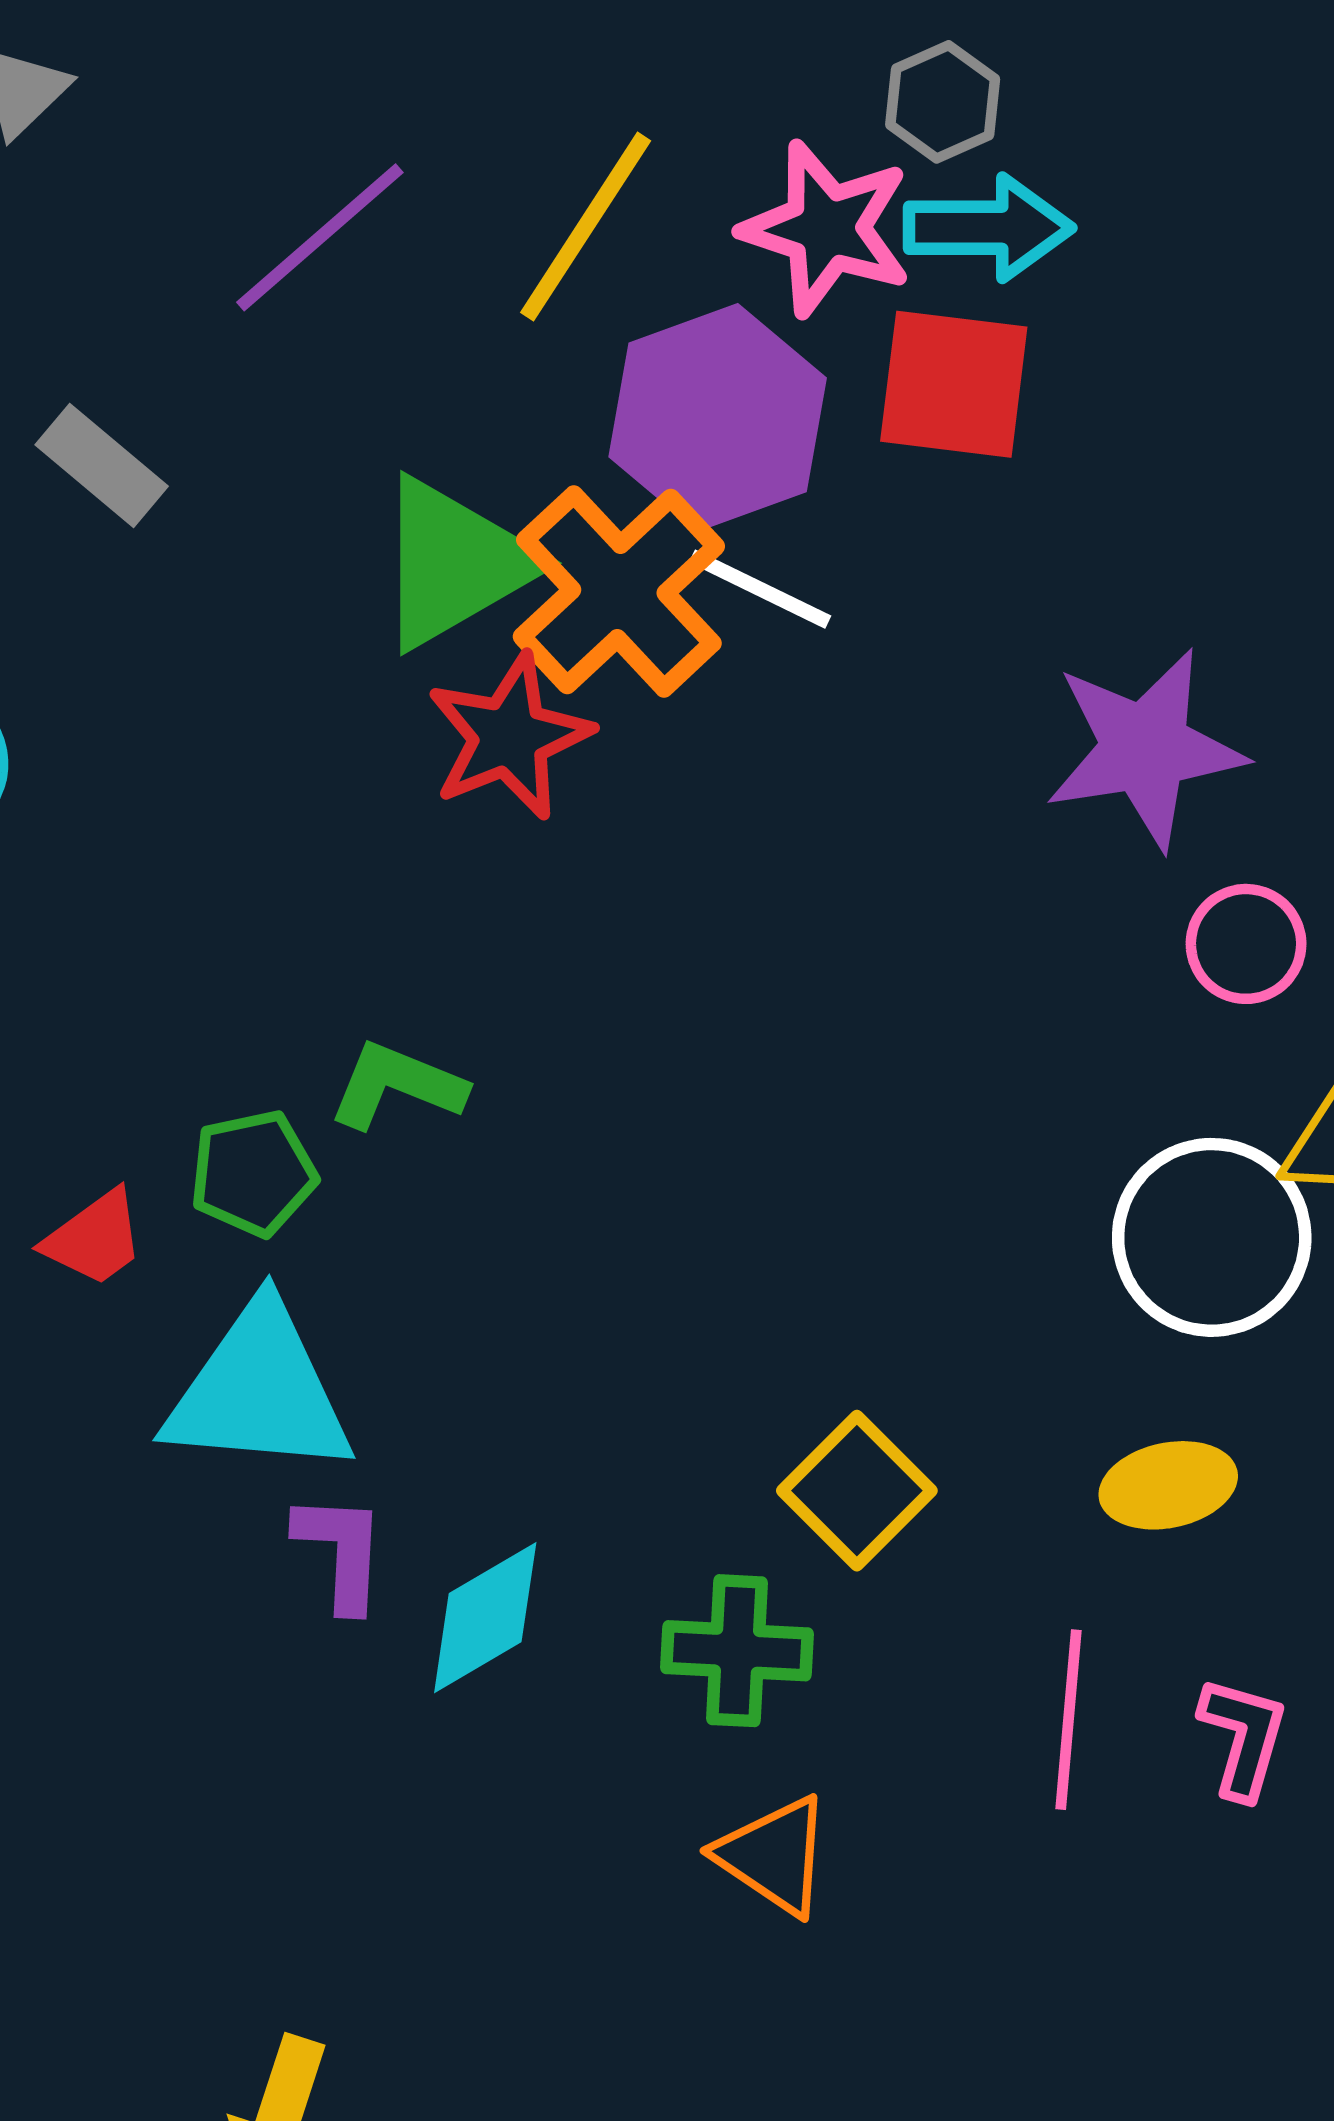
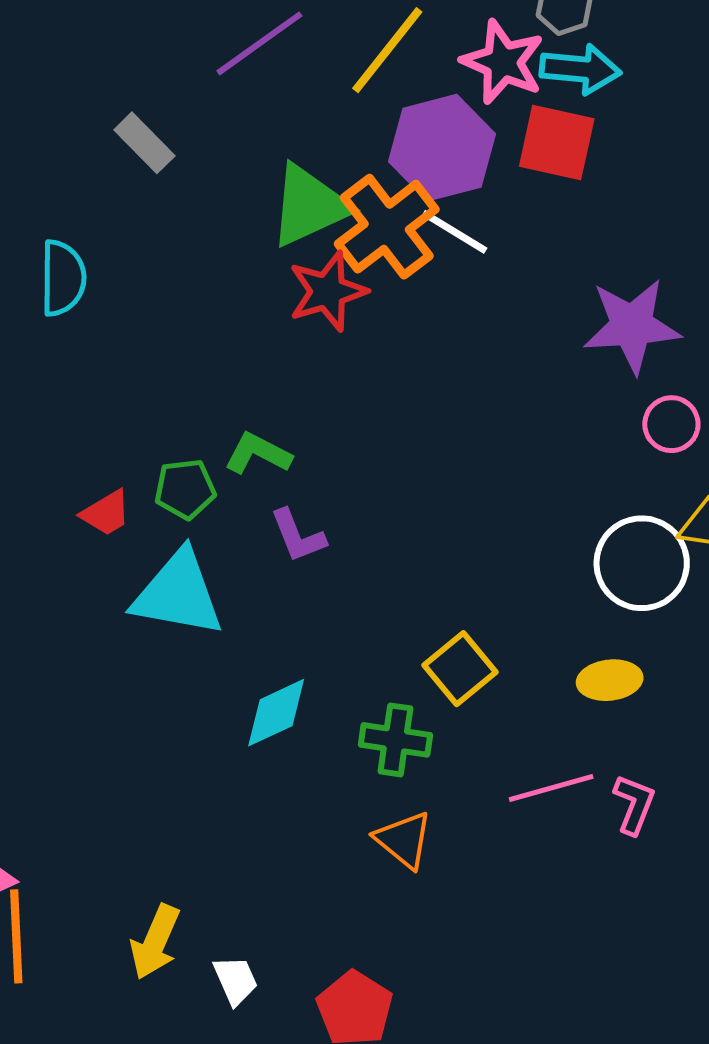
purple L-shape: (341, 1552) -> (298, 536), moved, turned 150
pink line: (1068, 1720) -> (551, 788), turned 64

